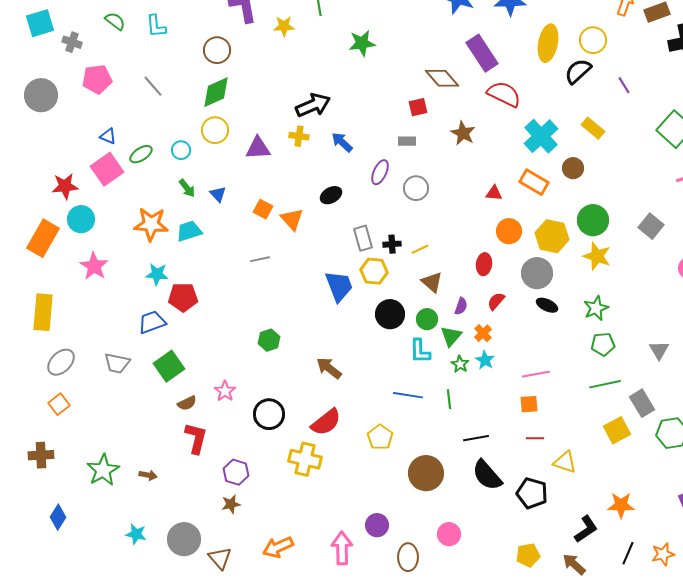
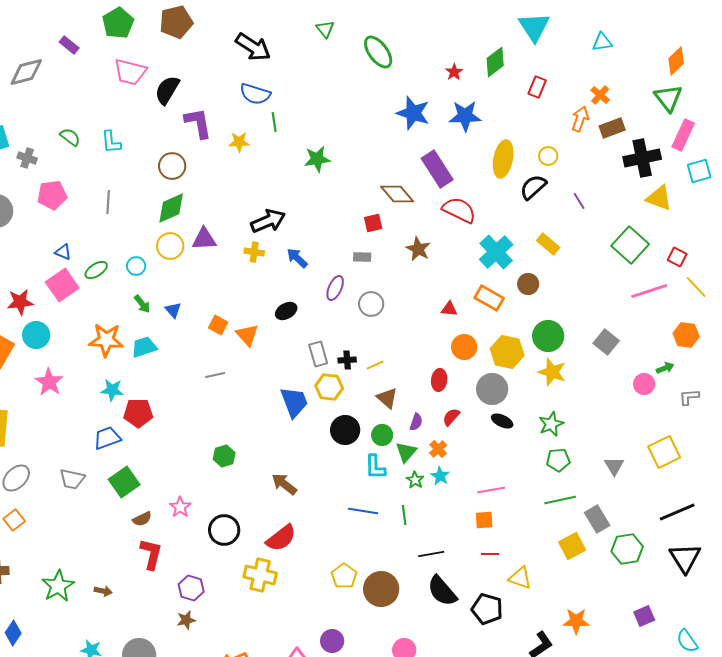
yellow circle: (593, 40) -> (548, 156), size x0.7
gray line: (153, 86) -> (108, 202), turned 45
purple triangle: (258, 148) -> (204, 239), moved
yellow pentagon: (380, 437) -> (344, 576), moved

